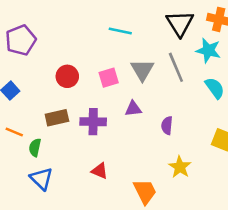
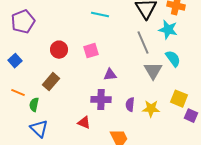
gray triangle: (142, 70) -> (153, 71), moved
brown rectangle: (57, 118) -> (51, 82), turned -36
purple cross: (93, 122) -> (101, 100), moved
purple semicircle: (167, 126) -> (130, 105), moved
yellow star: (180, 167) -> (151, 109), moved, turned -30

